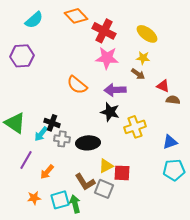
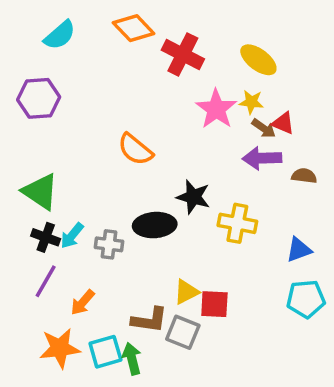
pink star: (107, 58) -> (216, 109), moved, turned 30
brown arrow: (138, 74) -> (264, 128), moved
red triangle: (163, 86) -> (283, 123), moved
purple arrow: (115, 90) -> (262, 158), moved
green triangle: (15, 123) -> (40, 192), moved
black cross: (52, 123) -> (46, 237), moved
yellow cross: (135, 127) -> (237, 223), turned 30
black ellipse: (88, 143) -> (155, 225), moved
brown L-shape: (85, 182) -> (149, 320), turned -50
orange star: (34, 198) -> (60, 348), size x1.6

